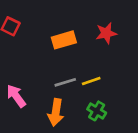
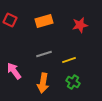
orange rectangle: (64, 40) -> (44, 21), moved
gray line: (65, 82) -> (44, 54), moved

